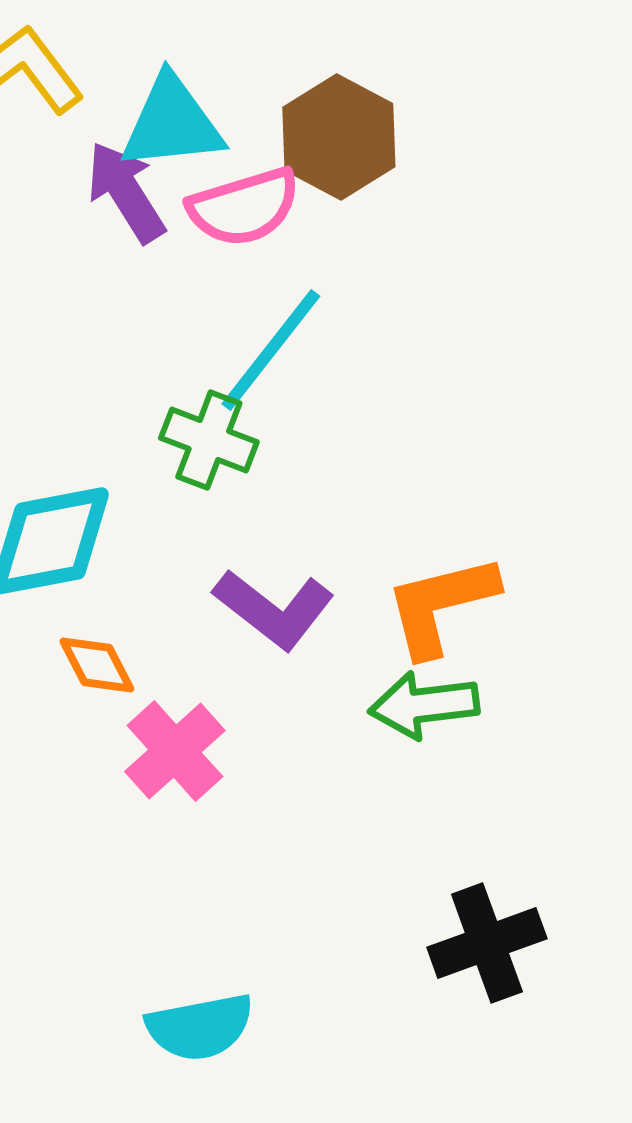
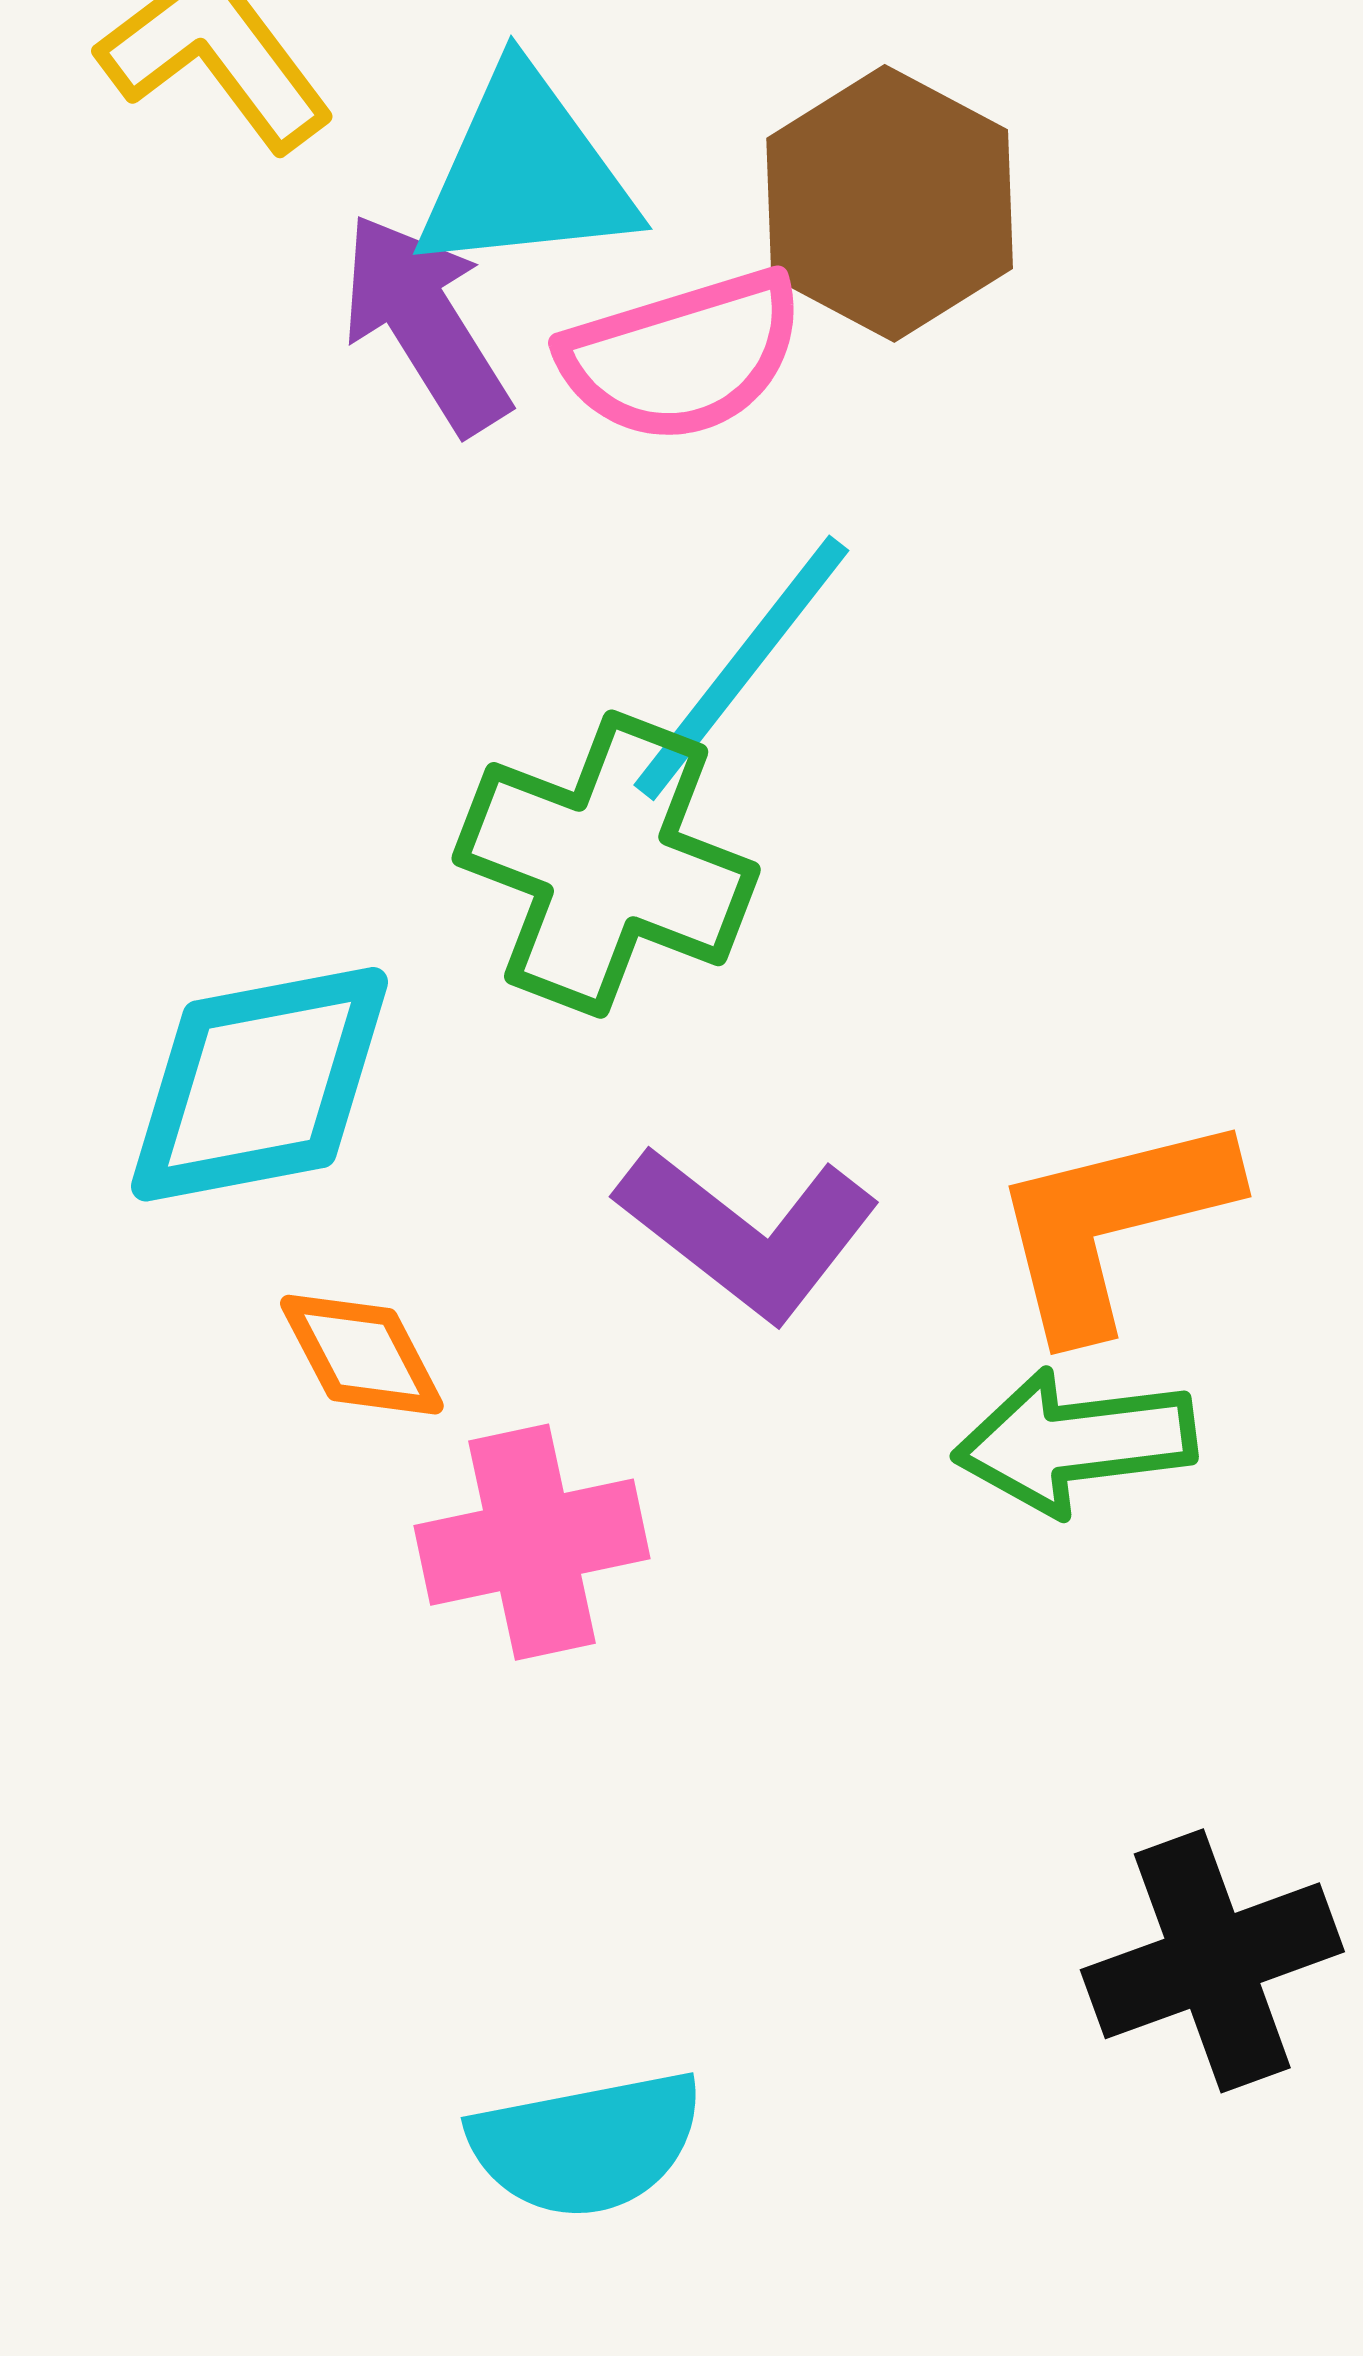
green cross: (209, 440) -> (606, 864), size x1.4
pink cross: (175, 751) -> (532, 1542), turned 30

